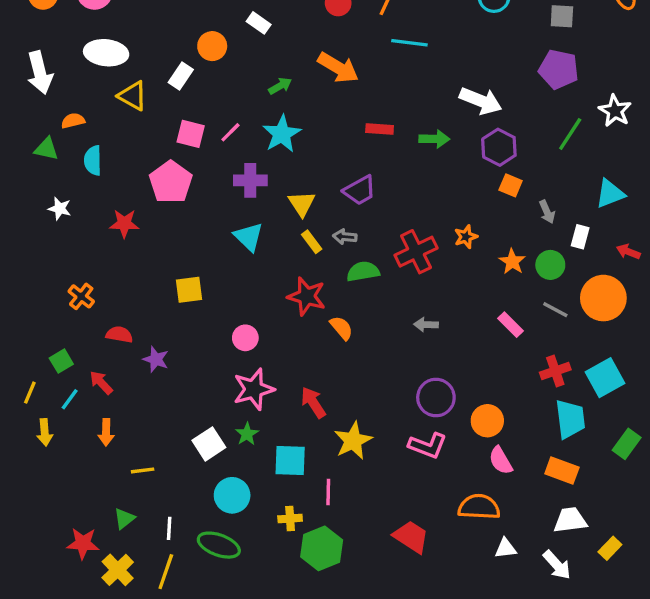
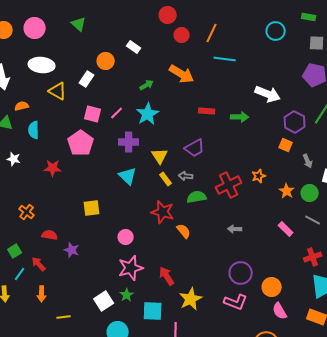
purple hexagon: (499, 147) -> (295, 122), moved

